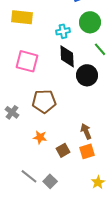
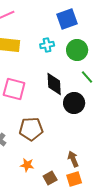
cyan cross: (63, 31) -> (47, 45), moved

